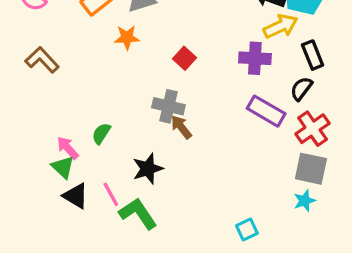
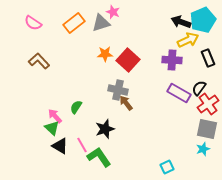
orange star: (127, 37) -> (105, 54), moved
red square: (184, 58) -> (128, 60), size x1.6
black semicircle: (301, 89) -> (199, 88), moved

